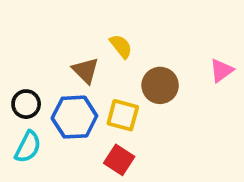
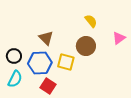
yellow semicircle: (121, 46) -> (91, 21), moved
red square: (119, 160) -> (48, 86), moved

